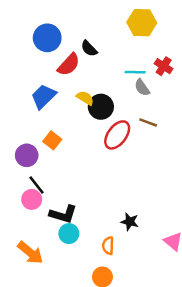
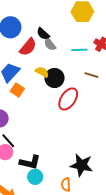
gray semicircle: (142, 88) -> (50, 44), moved
brown line: (148, 122) -> (91, 75), moved
orange square: (52, 140) -> (17, 90), moved
black star: (130, 222) -> (81, 165), size x1.6

